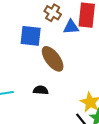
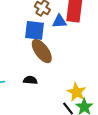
blue square: (31, 36) -> (34, 30), moved

